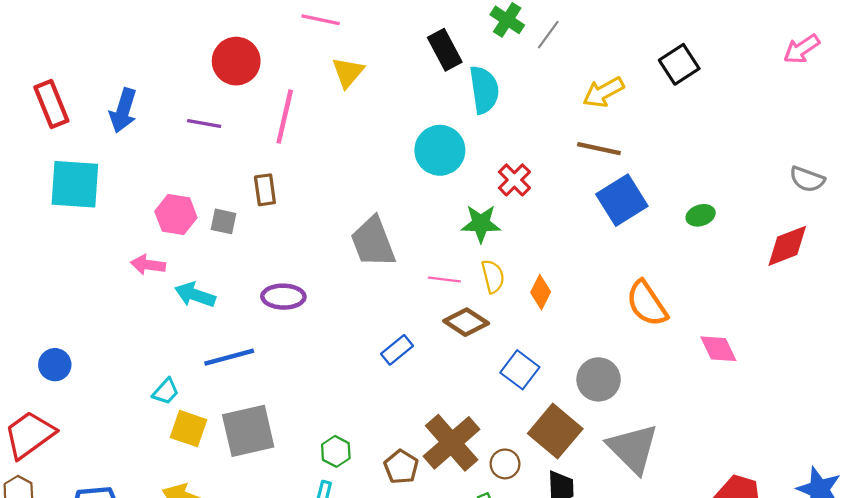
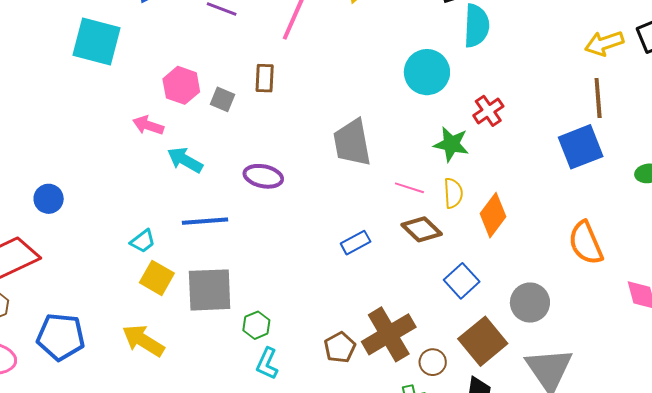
yellow arrow: (603, 92) -> (604, 43), moved
brown line: (599, 149) -> (598, 98), moved, turned 63
orange diamond: (541, 292) -> (493, 215), size x1.4
green hexagon: (336, 451) -> (256, 325), moved

